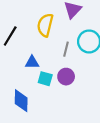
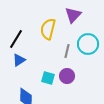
blue triangle: (32, 62) -> (19, 60), moved, turned -32

